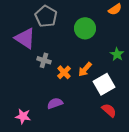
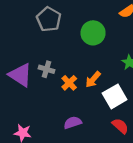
purple triangle: (25, 38) -> (20, 75), moved
purple semicircle: (55, 103) -> (73, 123), moved

